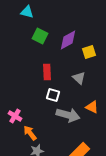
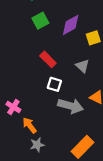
green square: (40, 36) -> (40, 21), turned 35
red rectangle: (47, 72) -> (48, 59), turned -42

